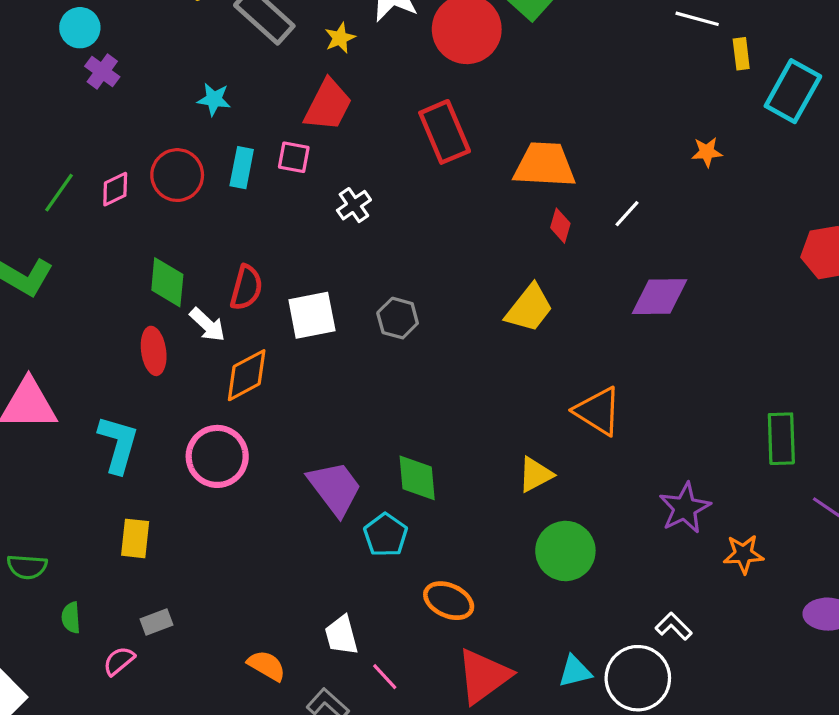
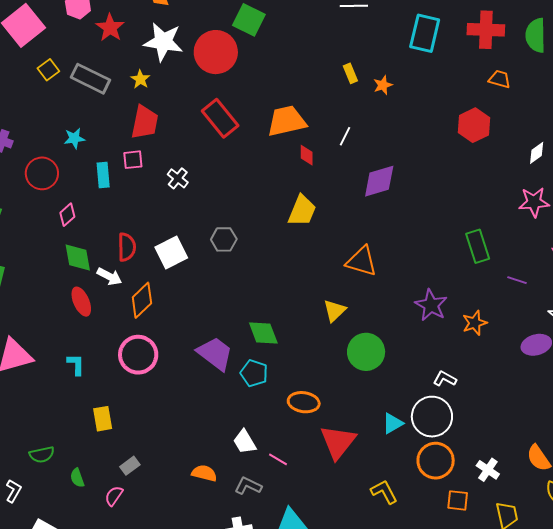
yellow rectangle: (741, 54) -> (350, 73), moved
red circle: (177, 175) -> (42, 173), moved
pink diamond: (115, 189) -> (67, 215), moved
cyan L-shape: (118, 444) -> (76, 364), size x0.6

